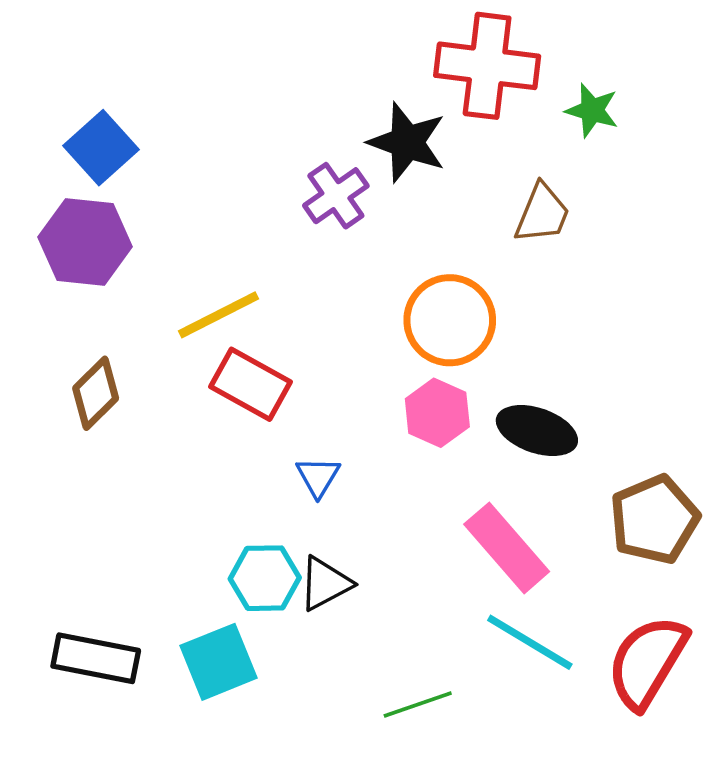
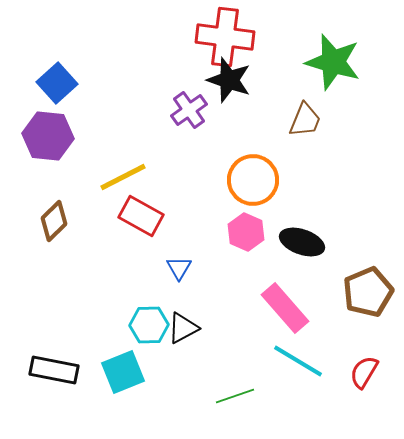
red cross: (487, 66) -> (225, 37), moved
green star: (592, 110) -> (333, 62), size x1.8
red semicircle: (647, 662) -> (364, 372), size x0.6

